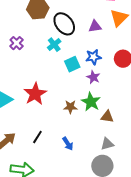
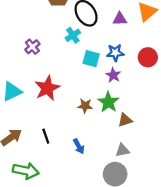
purple cross: (17, 43) -> (32, 47), moved
cyan square: (72, 64) -> (91, 59), turned 35
brown triangle: (107, 117) -> (125, 120), turned -32
black line: (37, 137) -> (46, 136), turned -56

